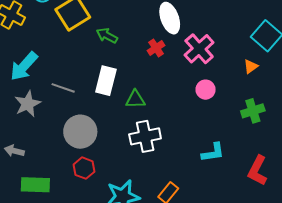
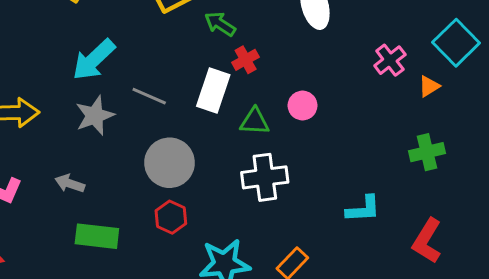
red cross: (156, 48) -> (246, 60), moved
pink cross: (199, 49) -> (390, 60), moved, size x0.7
pink circle: (206, 90) -> (303, 106), moved

